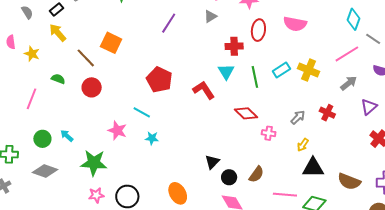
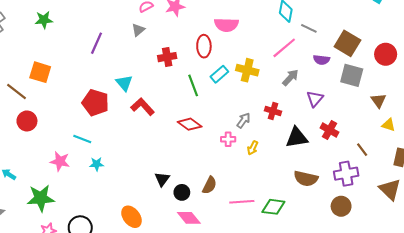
red ellipse: (258, 30) -> (204, 46), moved
cyan triangle: (226, 72) -> (124, 83), moved
pink cross: (269, 133) -> (228, 139), moved
black triangle: (313, 168) -> (297, 138), moved

